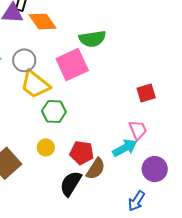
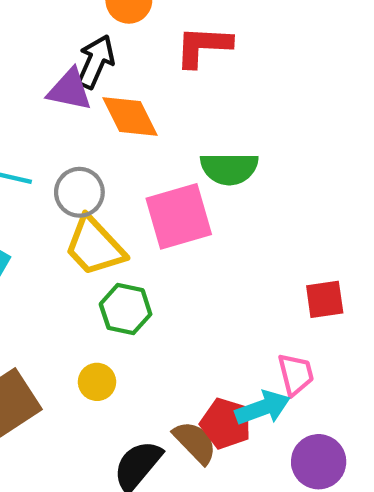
red pentagon: (82, 153) -> (226, 424), moved
brown semicircle: (96, 169) -> (195, 442), turned -85

